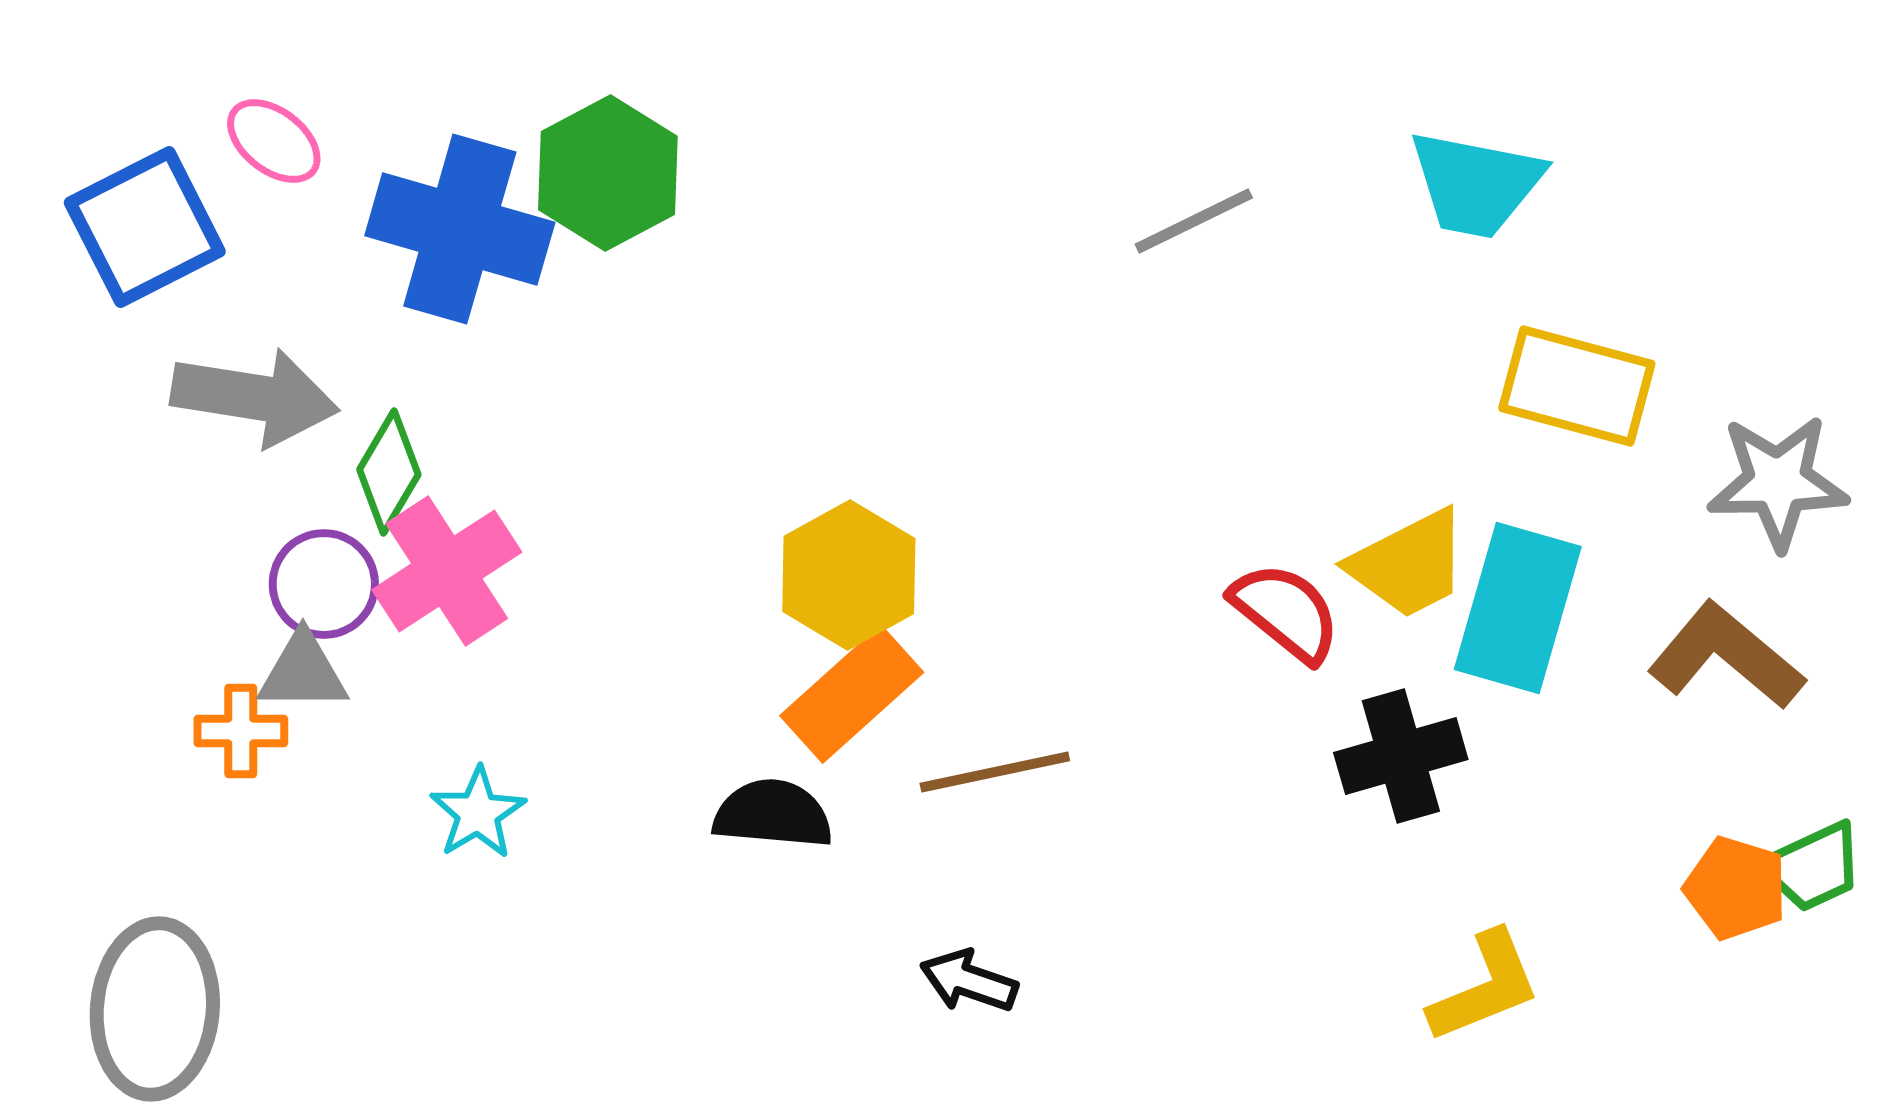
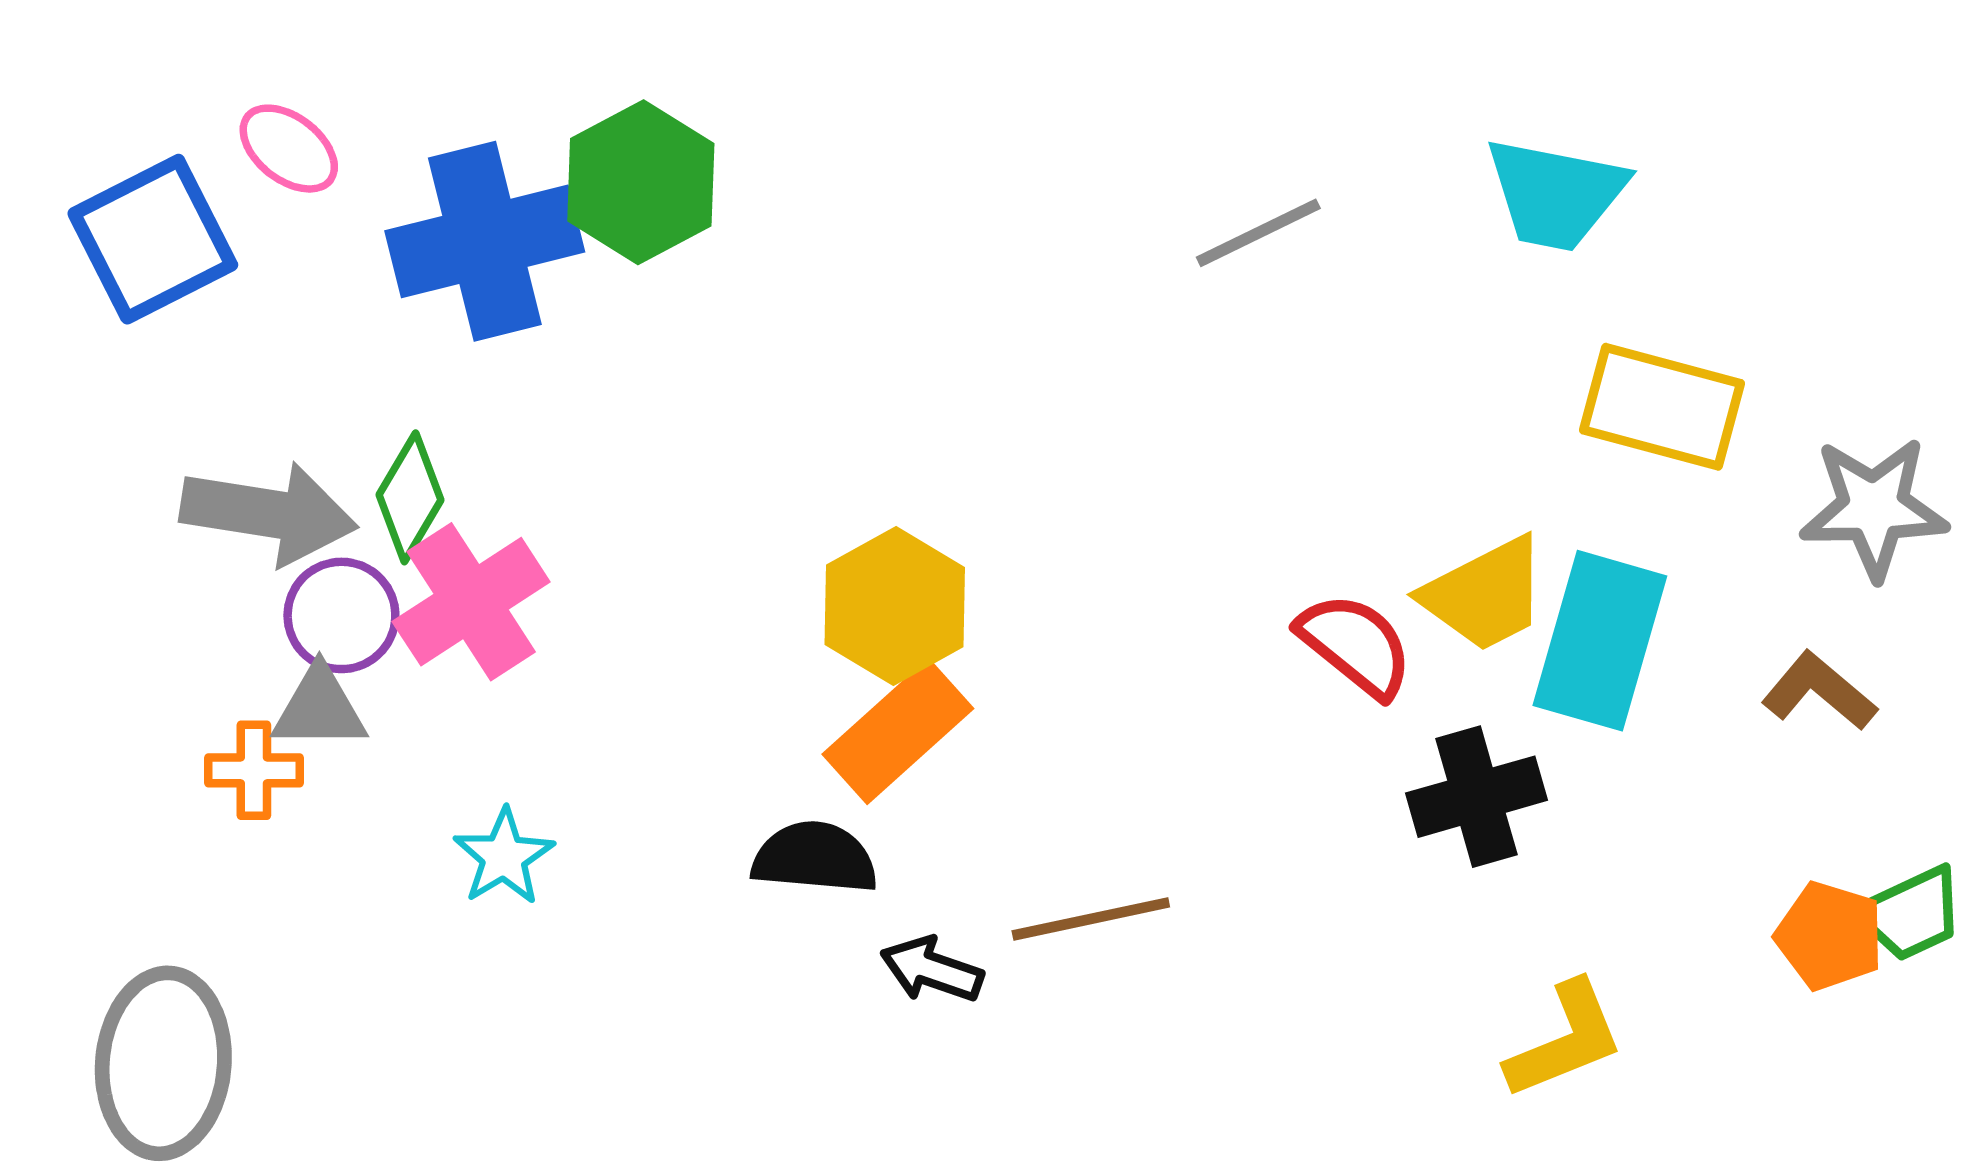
blue cross: (460, 229) -> (485, 241), turned -30
gray arrow: (255, 397) -> (269, 513), moved
brown L-shape: (1726, 656) -> (1819, 691), size x0.7
brown line: (995, 772) -> (1091, 919), moved
black arrow: (969, 981) -> (932, 970), moved

